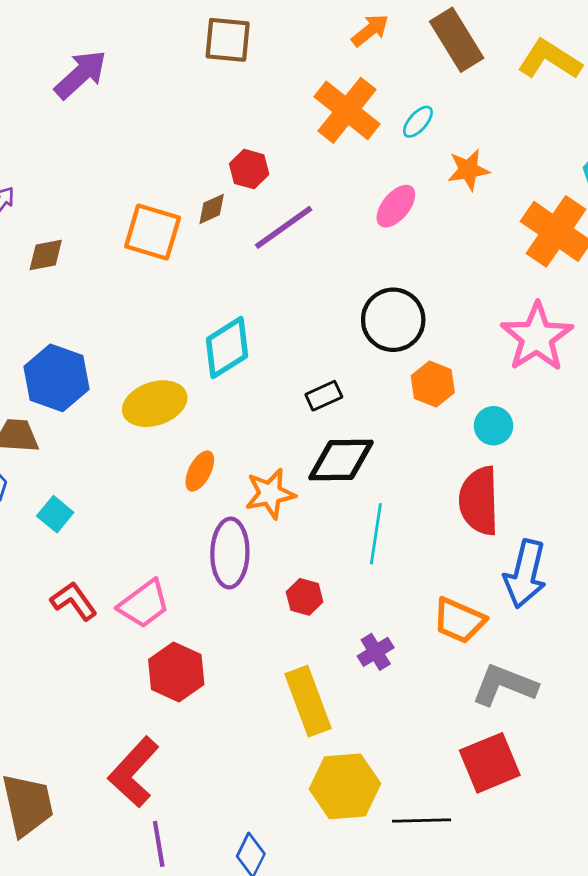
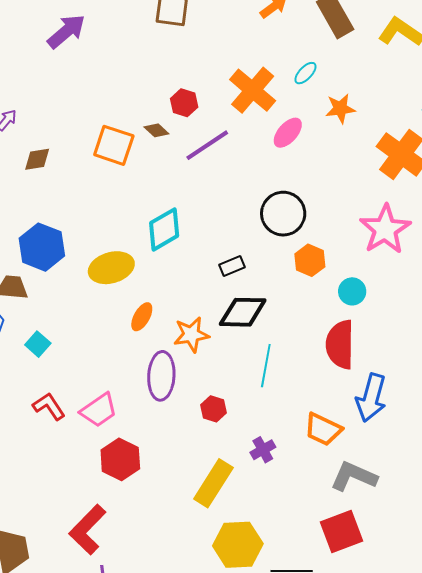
orange cross: (347, 110) -> (253, 90), moved
brown diamond: (212, 209) -> (156, 130), turned 65
yellow rectangle: (308, 701) -> (213, 483), turned 51

